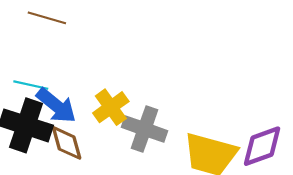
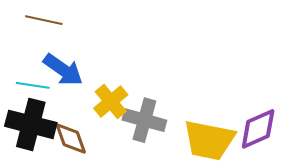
blue arrow: (56, 106) -> (63, 70), moved

